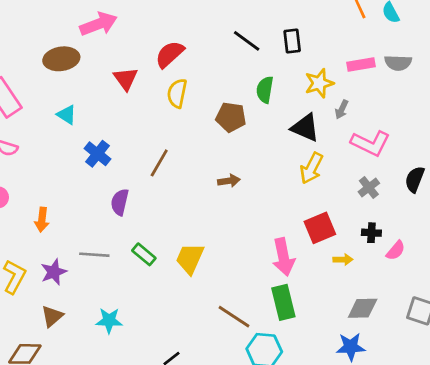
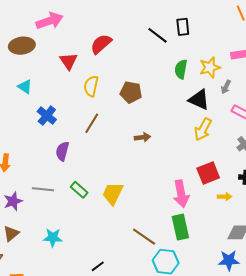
black rectangle: (292, 41) -> (183, 27), moved
green semicircle: (265, 90) -> (181, 69), moved
yellow semicircle: (177, 93) -> (91, 86), moved
brown pentagon: (231, 117) -> (131, 92), moved

